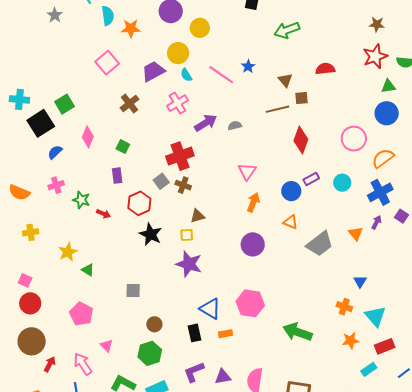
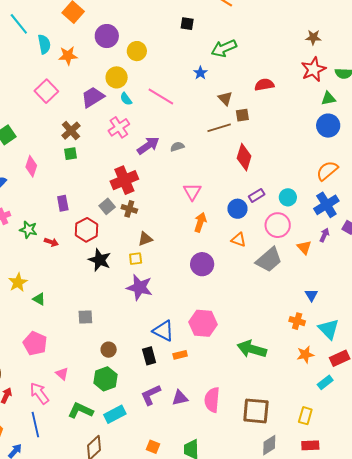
blue star: (248, 66) -> (200, 73), moved
pink circle: (354, 139) -> (278, 225), moved
green square: (123, 147) -> (70, 154), moved, turned -32

